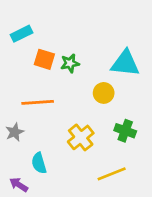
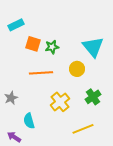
cyan triangle: (125, 63) -> (93, 47), turned 45
orange line: (38, 102) -> (41, 73), moved
green cross: (125, 131) -> (93, 97), turned 35

